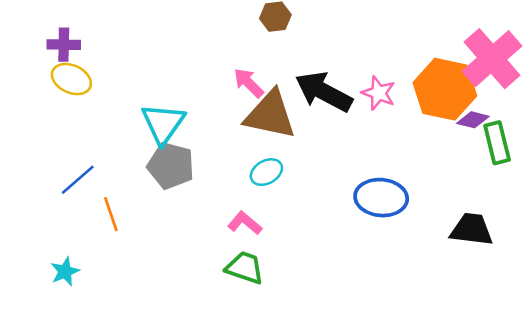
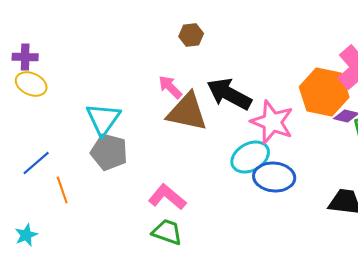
pink star: (379, 93) -> (272, 122), moved, size x1.6
cyan ellipse: (266, 172) -> (250, 157), moved, size x1.5
pink L-shape: (245, 223) -> (167, 197), size x1.4

